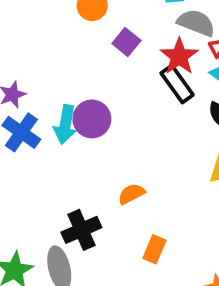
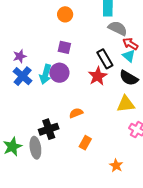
purple square: (126, 42) -> (64, 47), moved, turned -32
red star: (179, 56) -> (98, 76), moved

